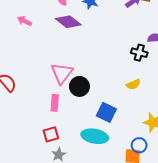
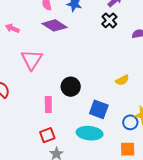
black cross: (139, 53) -> (109, 20), moved, turned 35
pink triangle: (62, 73) -> (32, 60), moved
blue circle: (139, 145) -> (130, 122), moved

